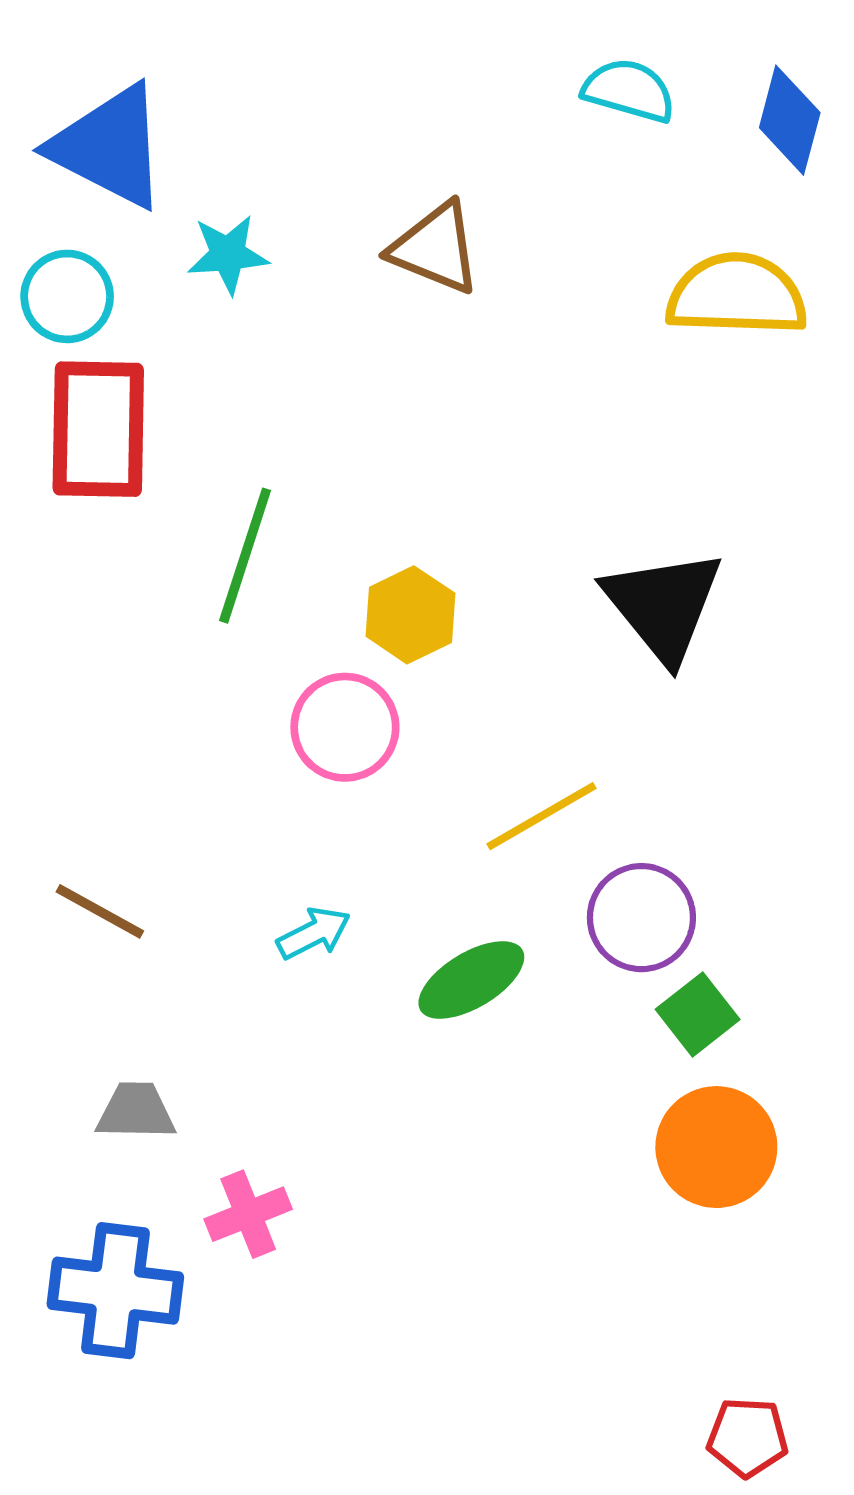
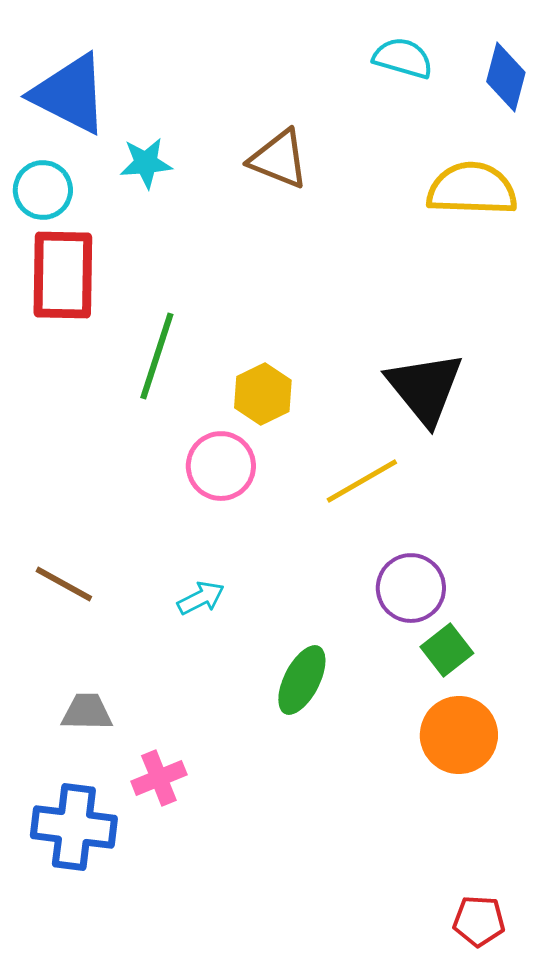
yellow line: (542, 816) -> (362, 481), moved
green ellipse: (471, 980) -> (302, 680), moved, turned -32

